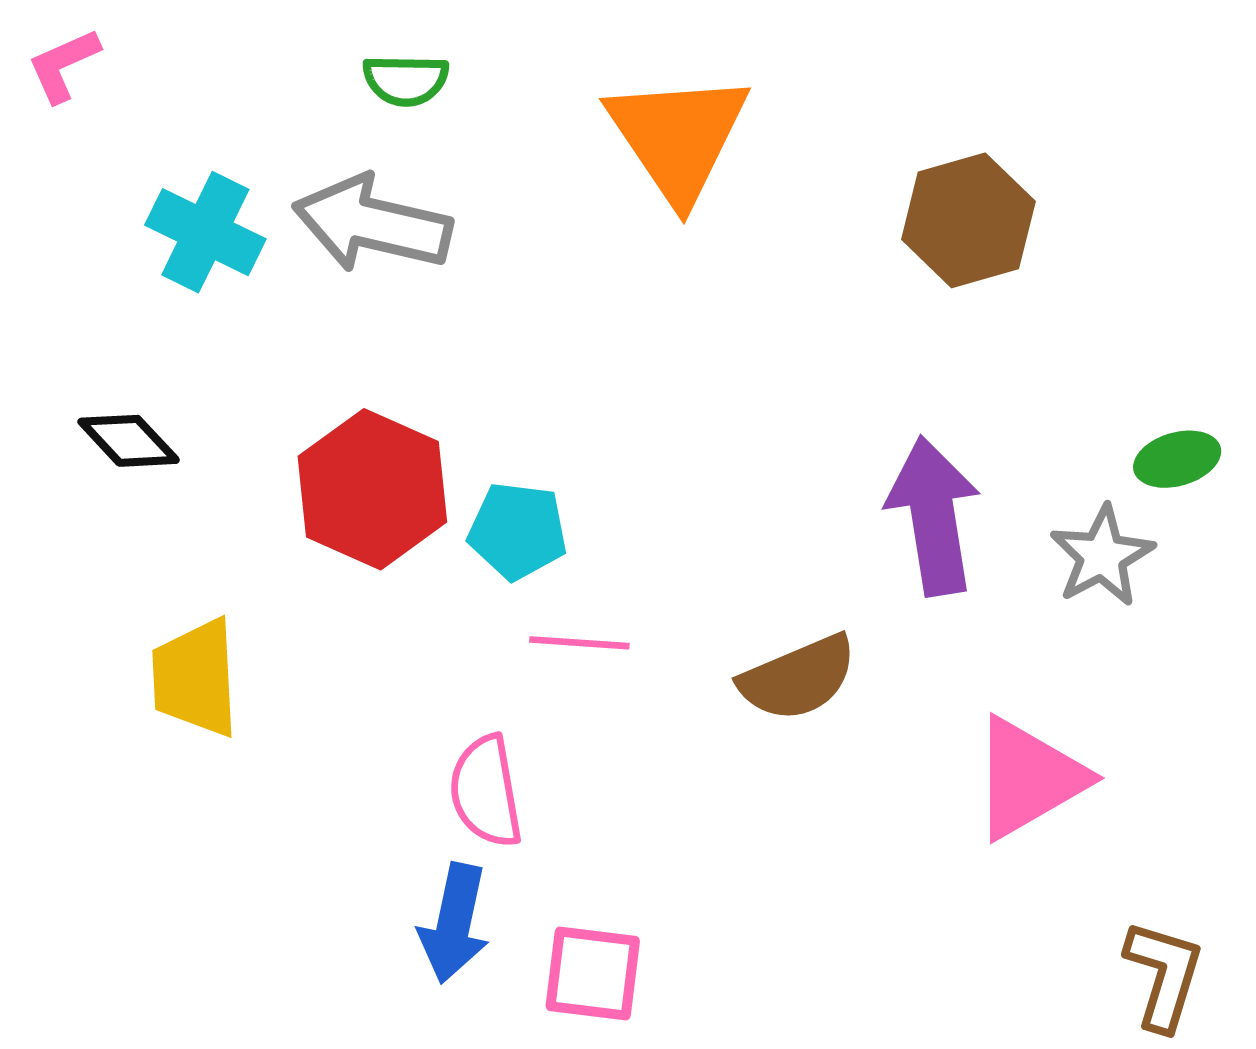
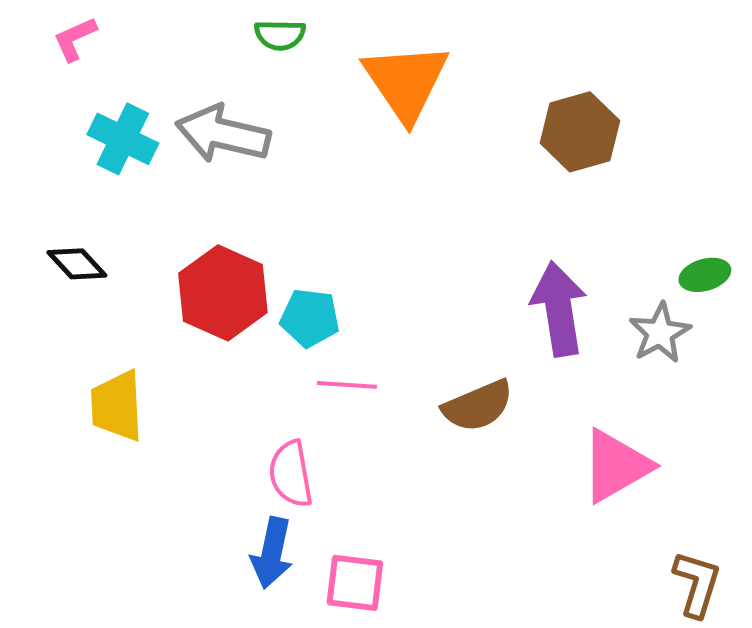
pink L-shape: (63, 65) -> (75, 39), moved
green semicircle: (406, 80) -> (280, 35), moved

